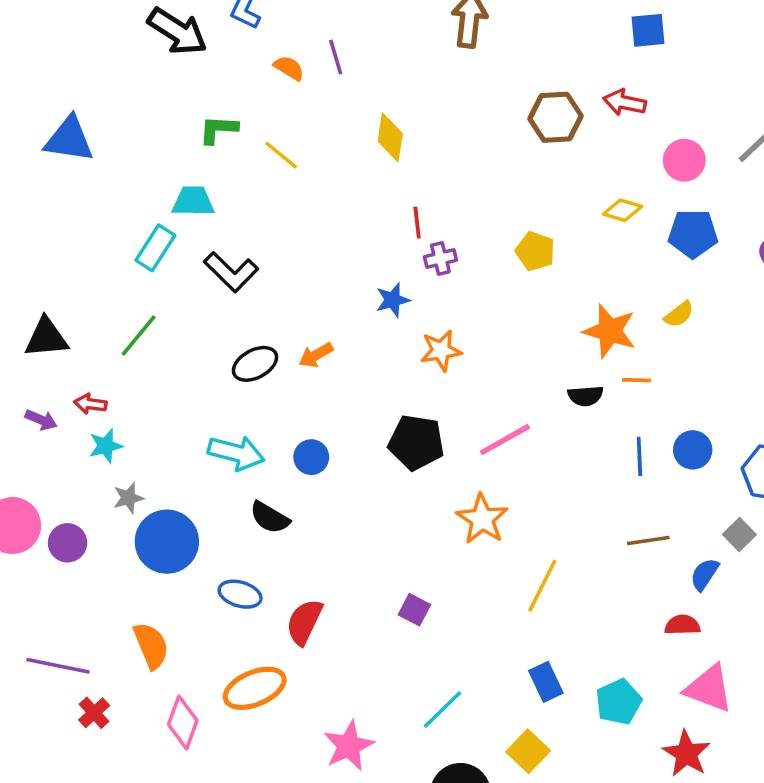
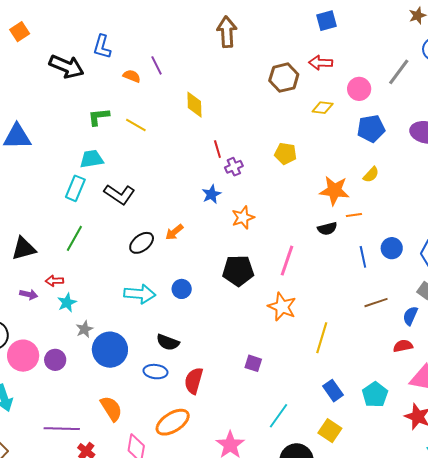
yellow diamond: (623, 210) -> (323, 108), moved
pink line: (505, 440) -> (287, 261), turned -32
black semicircle: (270, 518) -> (168, 342), moved

